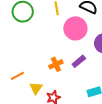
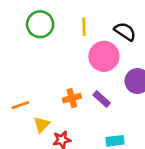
purple rectangle: (79, 61) -> (102, 99), turned 72

